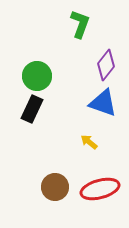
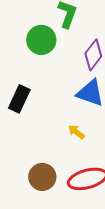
green circle: (37, 76) -> (41, 40), moved

